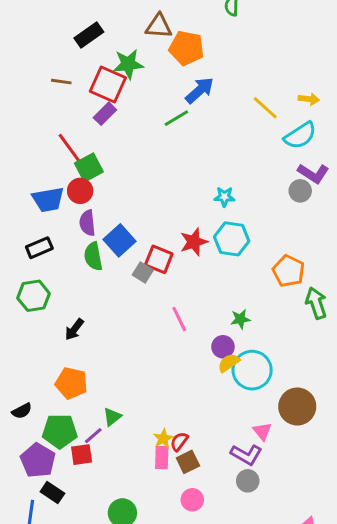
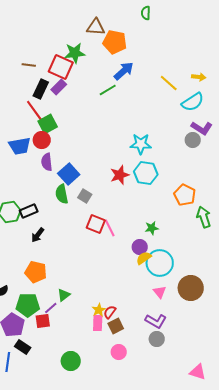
black rectangle: (89, 35) -> (41, 89), moved, turned -30
cyan star: (224, 197) -> (141, 144), size x1.5
black rectangle: (39, 248) -> (29, 211), moved
green semicircle: (93, 256) -> (62, 194), moved
red square: (159, 259) -> (96, 224), moved
pink triangle: (262, 431) -> (160, 292), moved

